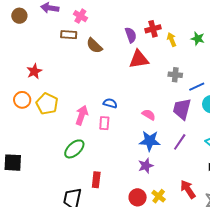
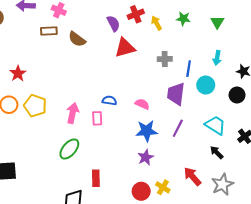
blue line: (197, 87) -> (189, 69), turned -49
blue semicircle: (110, 103) -> (109, 100), moved

